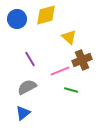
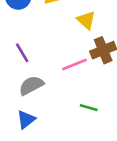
purple line: (30, 59) -> (22, 53), moved
green line: (71, 90) -> (89, 108), moved

